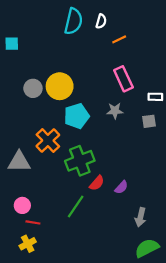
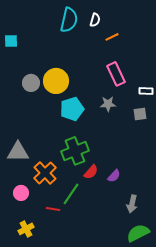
orange cross: (48, 141) -> (45, 173), moved
red line: (33, 222) -> (53, 209), moved

